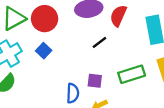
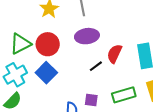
red semicircle: (118, 16) -> (114, 54), moved
blue square: (44, 51) -> (46, 73), size x1.5

